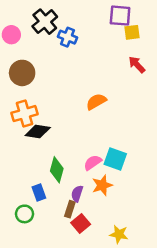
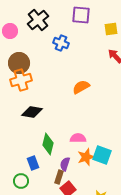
purple square: (120, 16) -> (81, 15), moved
blue cross: (68, 37) -> (61, 43), moved
orange cross: (24, 114) -> (21, 80), moved
cyan square: (115, 159) -> (102, 155), moved
pink semicircle: (93, 163) -> (78, 138), turned 35

